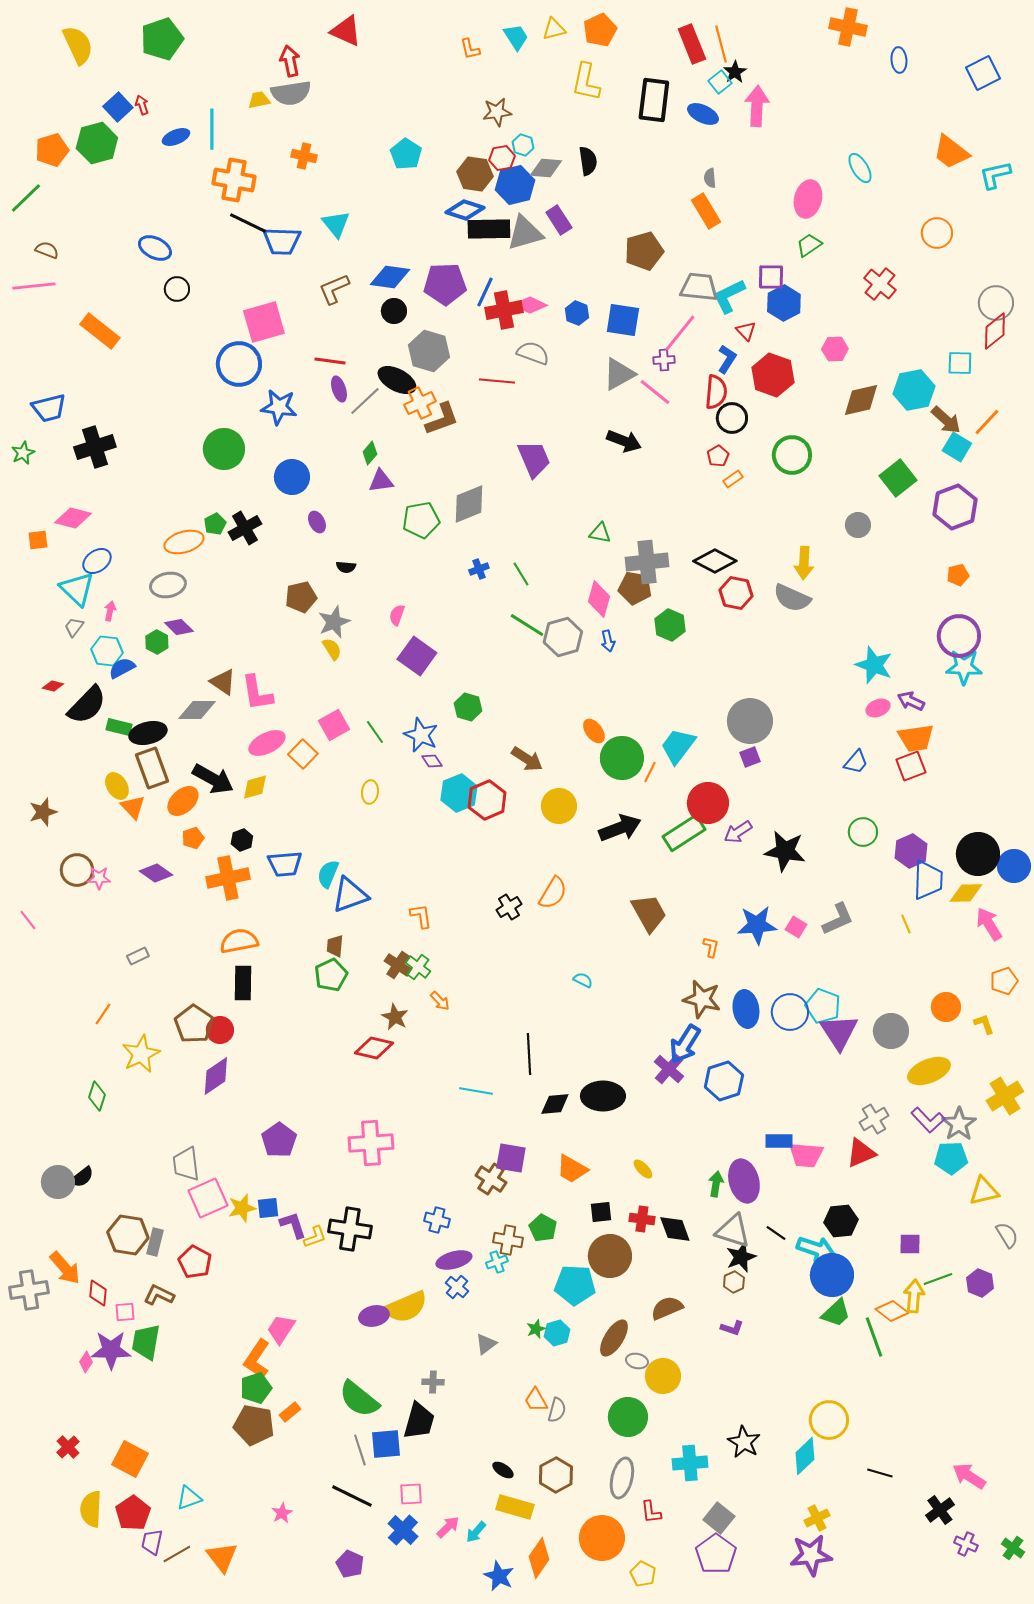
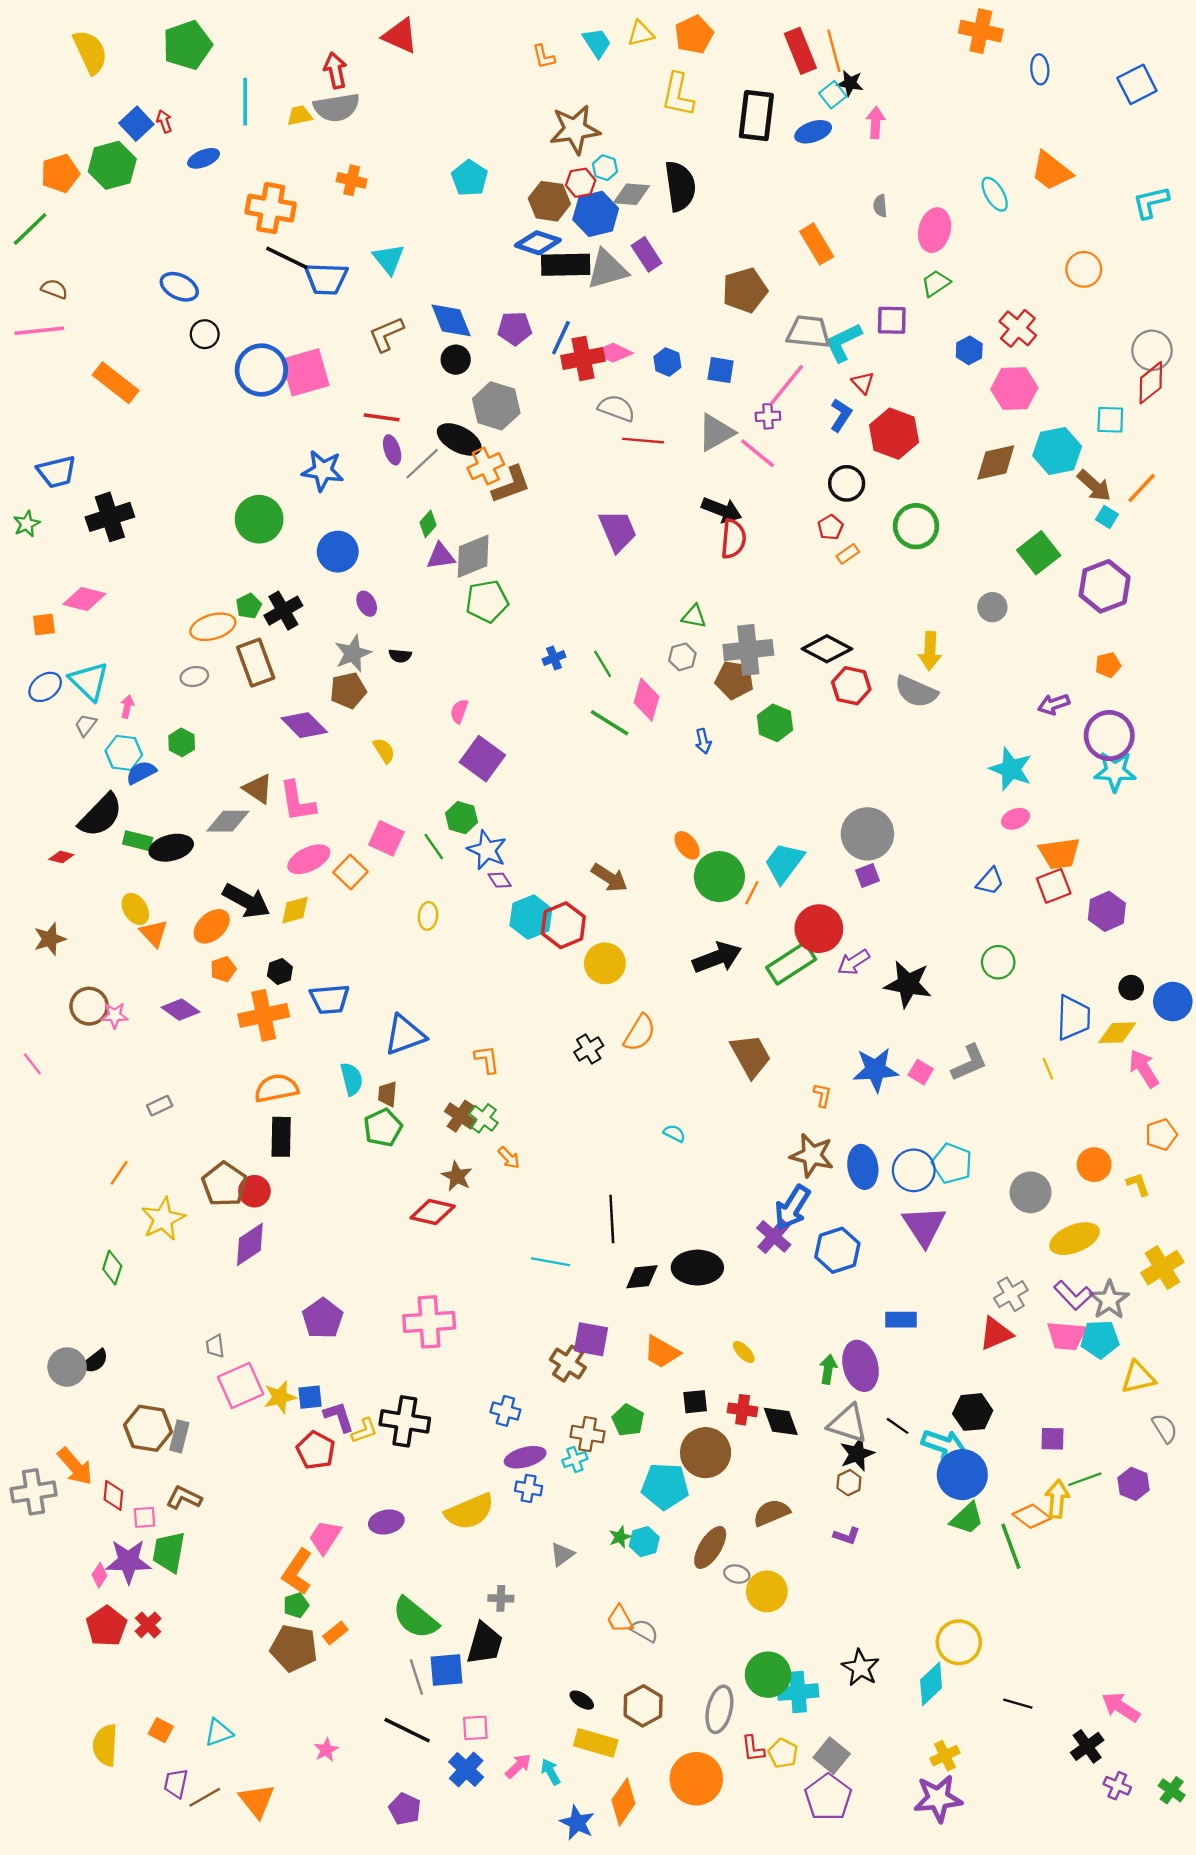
black star: (735, 72) -> (850, 83), turned -30
pink arrow: (757, 106) -> (876, 123), size x0.7
brown star: (497, 112) -> (575, 129), size x1.5
blue ellipse: (703, 114) -> (813, 132), turned -44
cyan line: (212, 129) -> (245, 102), moved
orange trapezoid: (951, 152) -> (1051, 171), moved
black semicircle: (588, 161) -> (680, 186), size x1.5
gray semicircle: (710, 178) -> (880, 206), moved
blue diamond: (390, 277) -> (451, 320), turned 60
purple pentagon: (445, 284) -> (515, 328), size x0.7
blue hexagon: (784, 303) -> (969, 350), moved, size x0.7
blue square: (623, 320) -> (721, 370), size x0.7
pink hexagon: (835, 349) -> (1014, 389), moved, size x1.5
blue circle: (239, 364) -> (261, 370), moved
red line: (497, 381) -> (643, 441), moved
red semicircle: (716, 392) -> (733, 539), moved
cyan square: (957, 447) -> (1107, 517), size x0.7
gray diamond: (469, 504) -> (473, 556), moved
blue ellipse: (97, 561) -> (45, 687), moved
gray ellipse: (168, 585) -> (194, 677), size x0.7
pink diamond: (599, 599) -> (647, 700), moved
gray star: (334, 622) -> (353, 653), moved
purple diamond: (179, 627) -> (304, 725), moved, size x1.4
gray hexagon: (563, 637) -> (682, 657), moved, size x0.6
red diamond: (53, 686) -> (61, 857), moved
purple arrow: (911, 701) -> (1054, 704), moved, turned -44
green hexagon: (468, 707) -> (461, 818), moved
pink square: (334, 725) -> (386, 838), turned -36
brown rectangle: (152, 768) -> (256, 663), moved
yellow circle: (559, 806) -> (605, 963), moved
purple hexagon: (911, 851) -> (1107, 911), moved
black circle: (978, 854) -> (1131, 988), size x0.5
cyan semicircle: (328, 874) -> (352, 1079), moved, turned 144
purple triangle: (839, 1032) -> (924, 1226), moved
pink trapezoid: (806, 1155) -> (1066, 1336), moved
gray trapezoid: (186, 1164) -> (215, 1346), size x0.6
red pentagon: (195, 1262) -> (316, 1450), moved
blue cross: (457, 1287) -> (529, 1488), turned -30
purple ellipse: (374, 1316) -> (386, 1522), moved
green pentagon: (256, 1388) -> (296, 1605), size x0.7
gray semicircle: (557, 1410) -> (644, 1631), turned -75
green circle: (628, 1417) -> (768, 1675), moved
red cross: (68, 1447) -> (148, 1625), moved
orange square: (130, 1459) -> (161, 1730), moved, size x0.6
red pentagon: (133, 1513) -> (106, 1626), moved
cyan arrow: (476, 1532) -> (551, 1772), turned 110
yellow pentagon: (643, 1574) -> (783, 1753), moved

